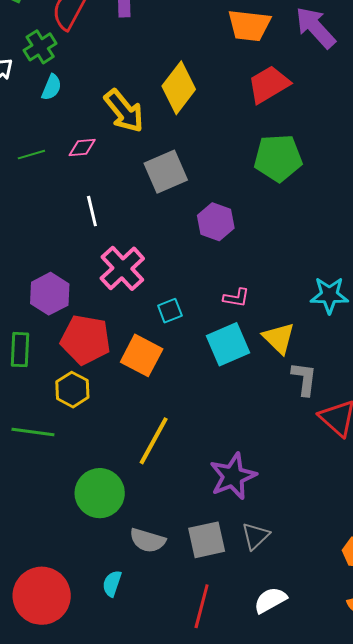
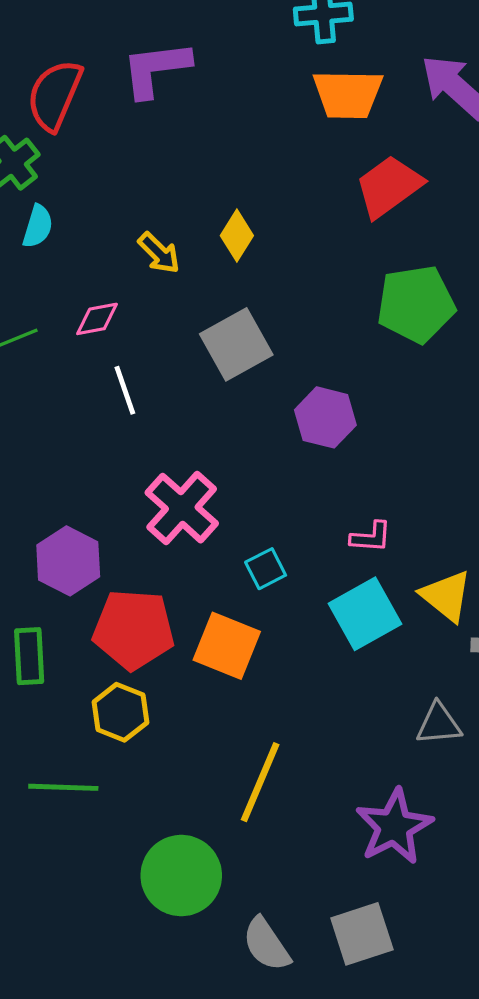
yellow diamond: (179, 88) -> (237, 236), moved, size x0.6
yellow arrow: (124, 111) -> (159, 253), size x0.6
white line: (92, 211) -> (125, 390), moved
gray triangle: (255, 536) -> (439, 724), moved, turned 44
gray semicircle: (148, 540) -> (266, 944), turned 45

